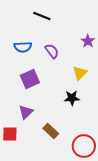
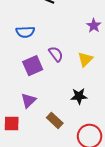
purple semicircle: (52, 51) -> (56, 54), moved
black star: (72, 98) -> (79, 96), moved

